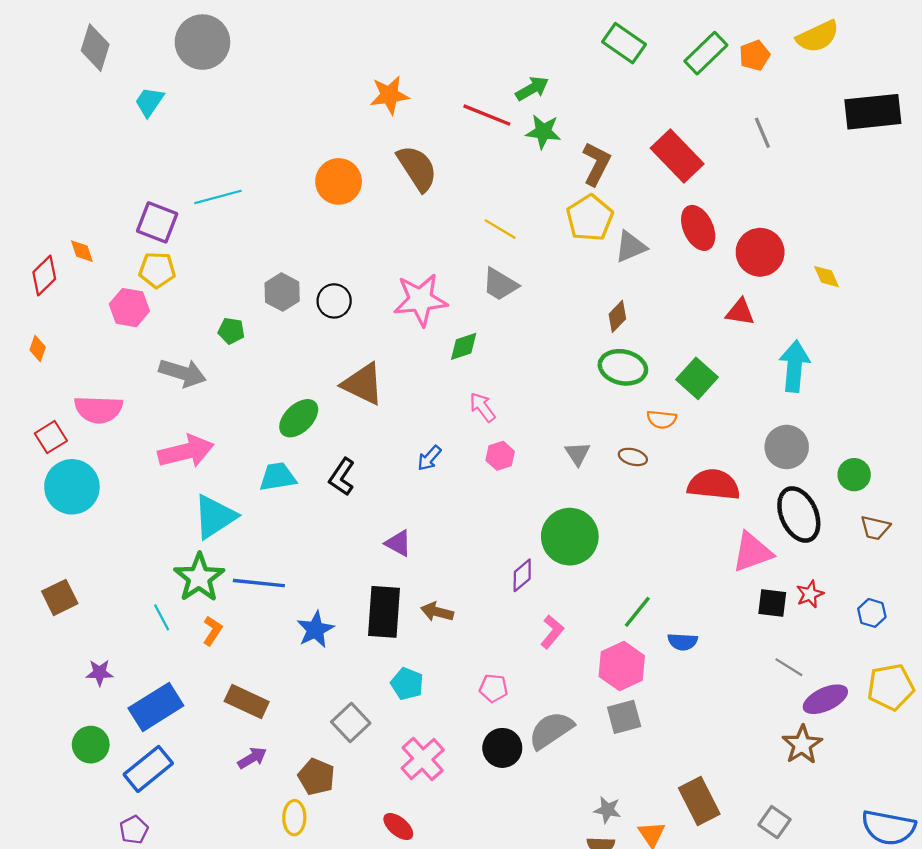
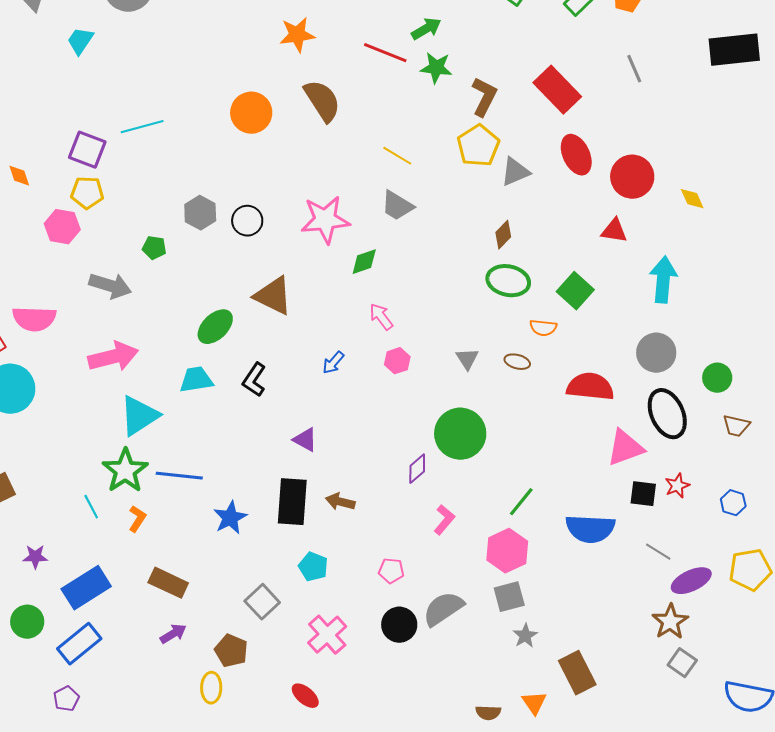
blue semicircle: (683, 642) -> (590, 529), moved, size x1.8
gray star: (607, 810) -> (525, 636), moved, turned 30
gray square: (774, 822) -> (682, 663), moved

